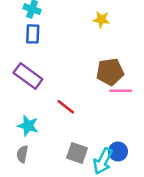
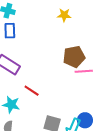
red line: (66, 107) -> (32, 91), moved

